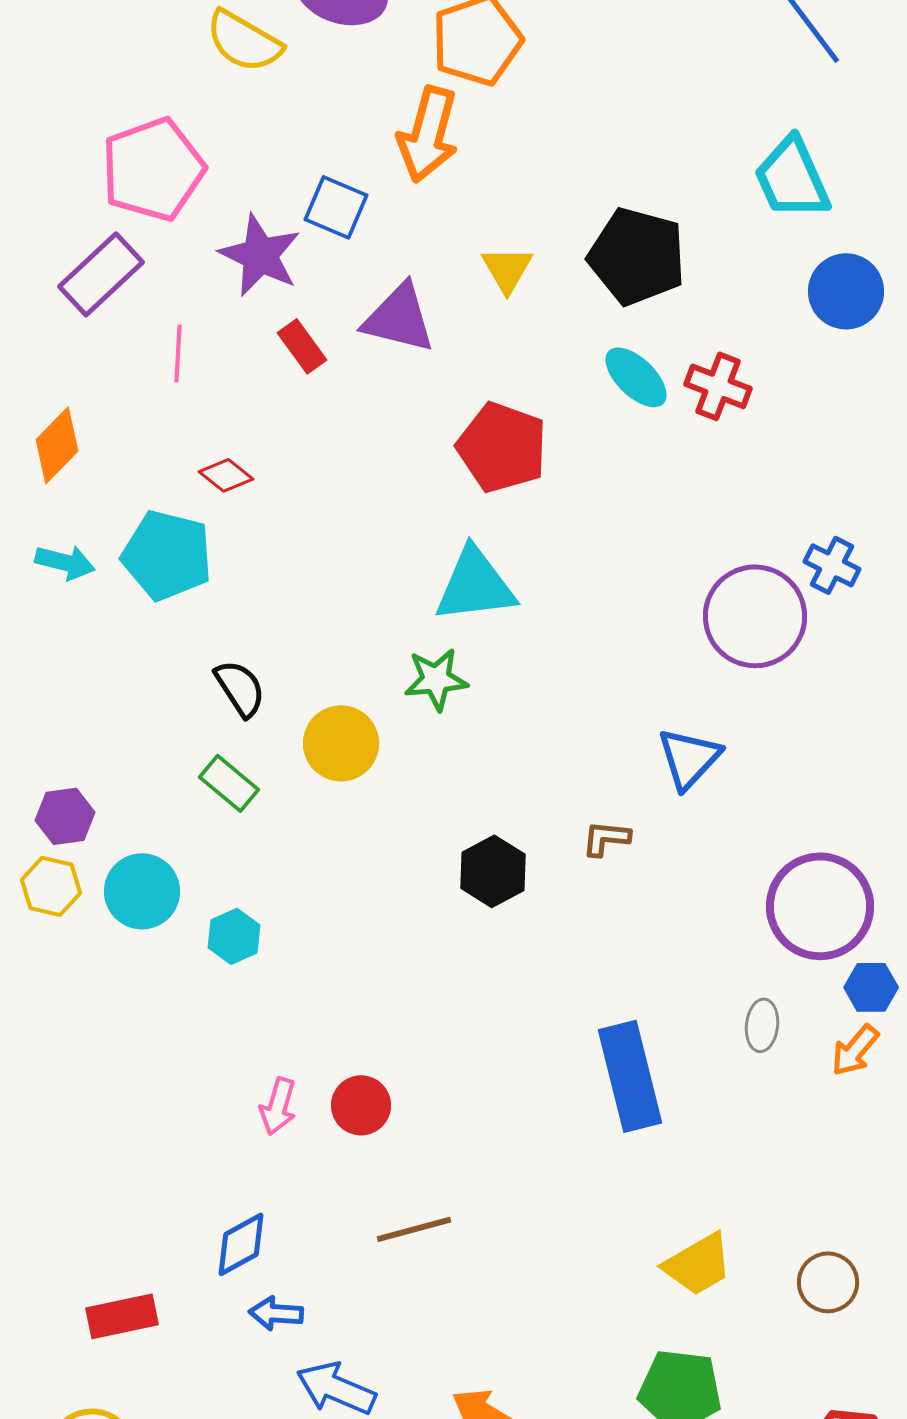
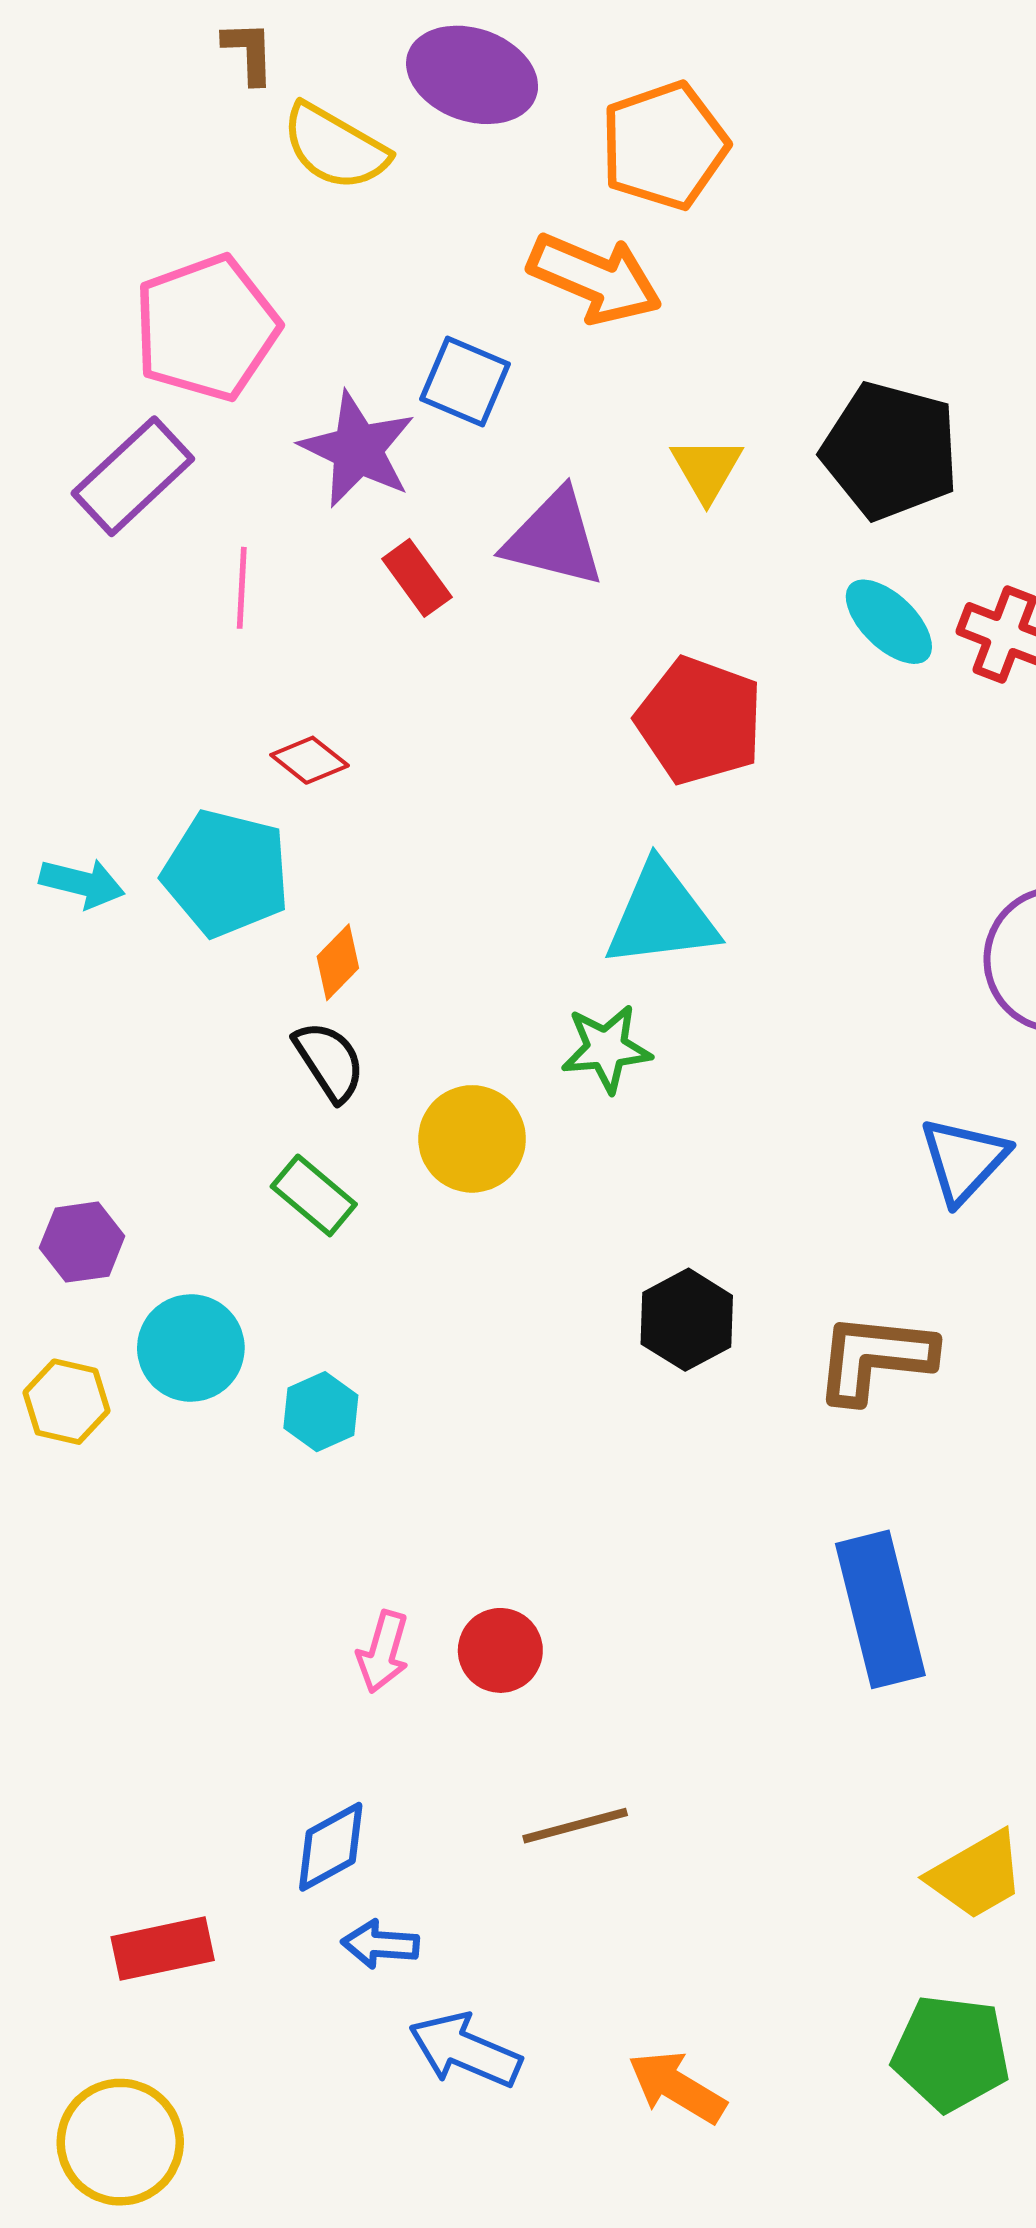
orange arrow: (428, 134) -> (595, 278), turned -82
orange diamond: (57, 445) -> (338, 962), moved, size x0.7
brown L-shape: (606, 838) -> (875, 1358), moved, size x1.8
yellow hexagon: (51, 886) -> (67, 1402), moved

